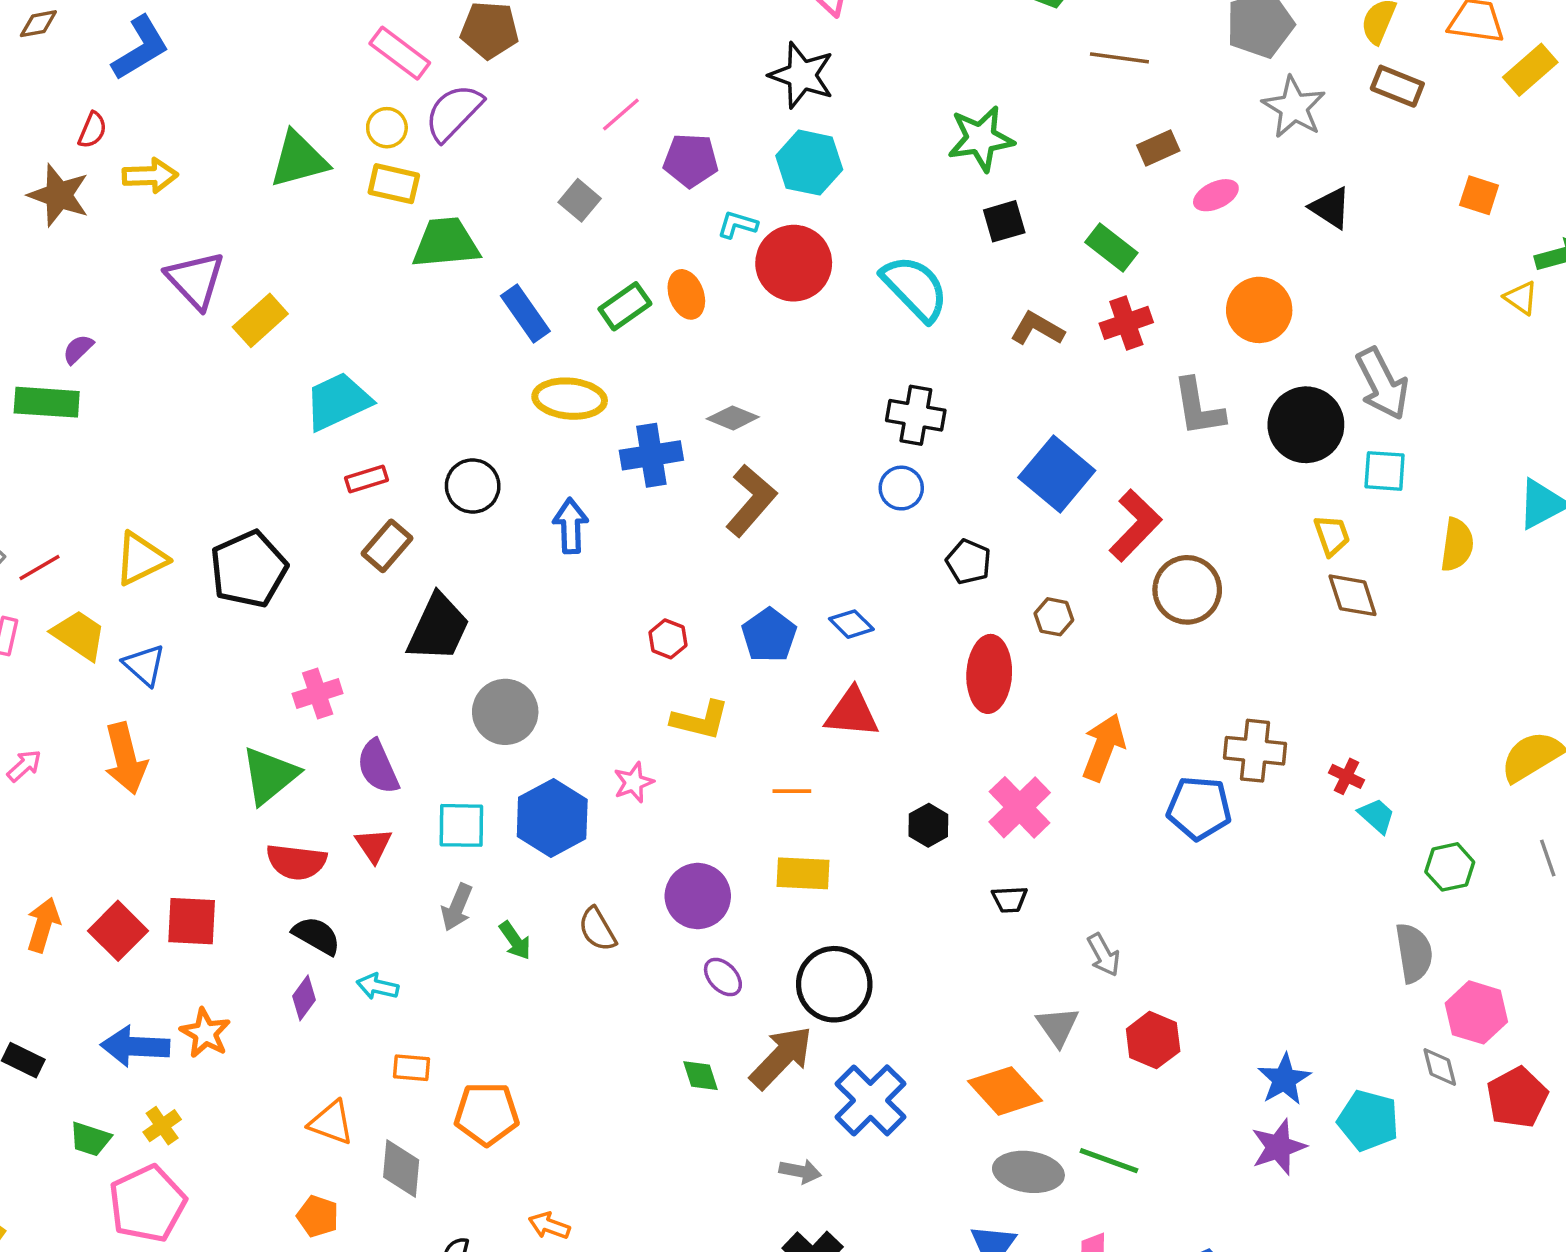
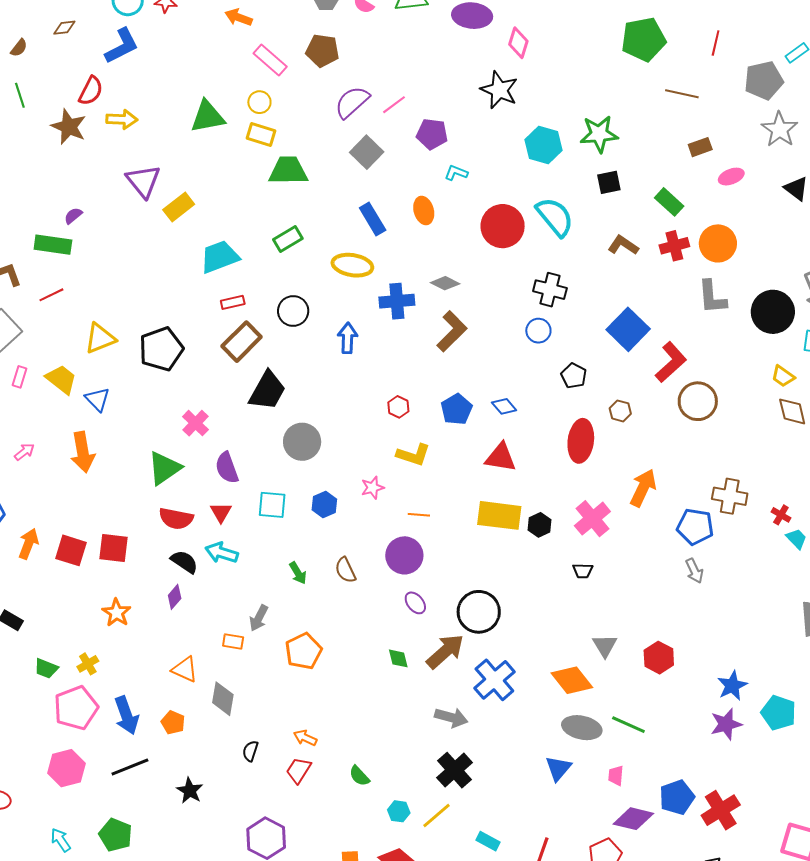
purple semicircle: (454, 112) -> (352, 102), moved
red semicircle: (92, 130) -> (91, 91), size x1.4
cyan hexagon: (809, 163) -> (544, 145), moved
gray square: (580, 200) -> (367, 152), size x1.4
red circle: (794, 263) -> (503, 226), moved
green rectangle: (625, 306) -> (288, 239), moved
orange circle: (1259, 310) -> (718, 243), moved
blue rectangle: (525, 313) -> (373, 219), moved
yellow trapezoid: (1332, 535) -> (783, 376), turned 140
brown rectangle: (387, 546) -> (242, 342), size x1.4
red line: (39, 567) -> (51, 295), moved
pink cross: (318, 693) -> (195, 423), turned -32
orange line: (792, 791) -> (419, 515), moved
blue hexagon: (552, 818) -> (324, 505), size x0.6
yellow rectangle: (803, 873) -> (499, 515), moved, size x1.4
gray arrow: (457, 907) -> (259, 618), moved
red square: (118, 931) -> (71, 550), turned -32
gray arrow: (1104, 955) -> (694, 571), moved
cyan arrow: (378, 986) -> (222, 553), moved, size x1.4
blue arrow: (135, 1046) -> (126, 715), moved, turned -117
orange pentagon: (487, 1114) -> (303, 651), moved, turned -30
gray arrow: (800, 1171) -> (451, 717), size x1.4

